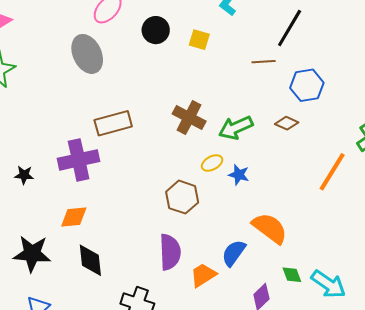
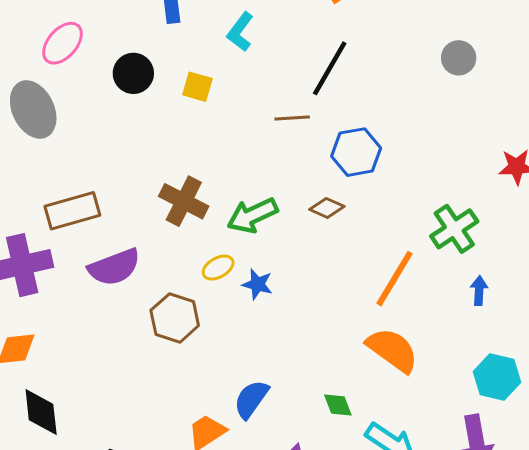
orange semicircle: (270, 228) -> (392, 350), moved
purple semicircle: (170, 252) -> (114, 267), moved, turned 72
green diamond: (292, 275) -> (338, 405), moved

